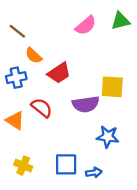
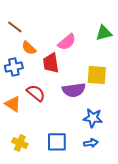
green triangle: (120, 21) -> (104, 33), moved
pink semicircle: (86, 25) -> (67, 42), moved
red trapezoid: (59, 73) -> (51, 63), turned 115
blue arrow: (94, 173) -> (91, 143), moved

